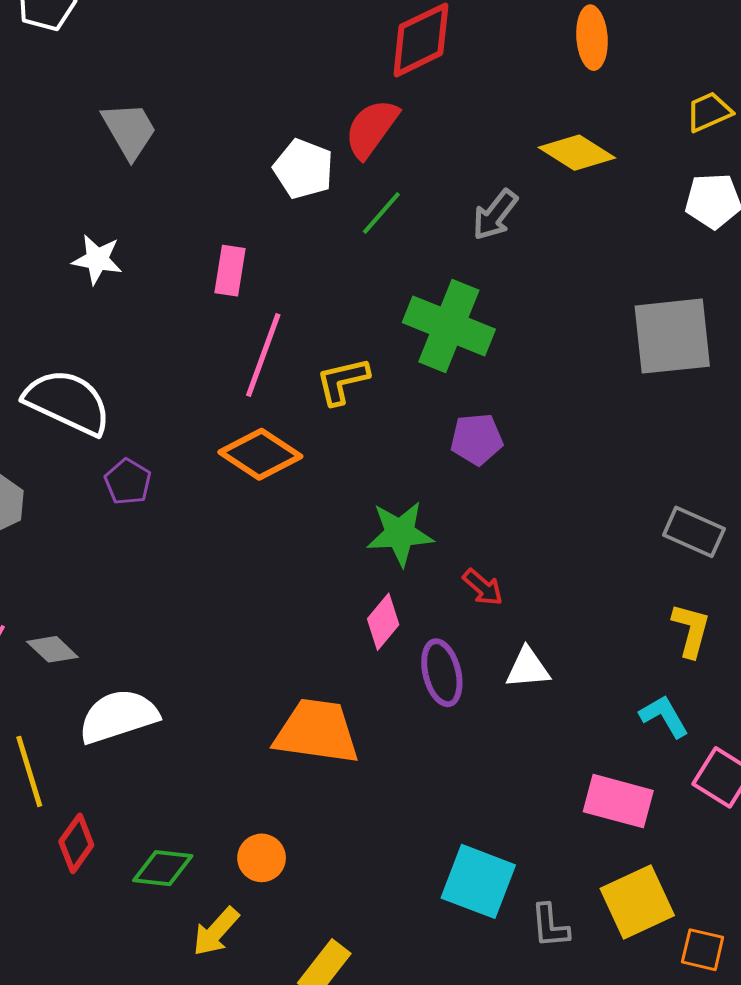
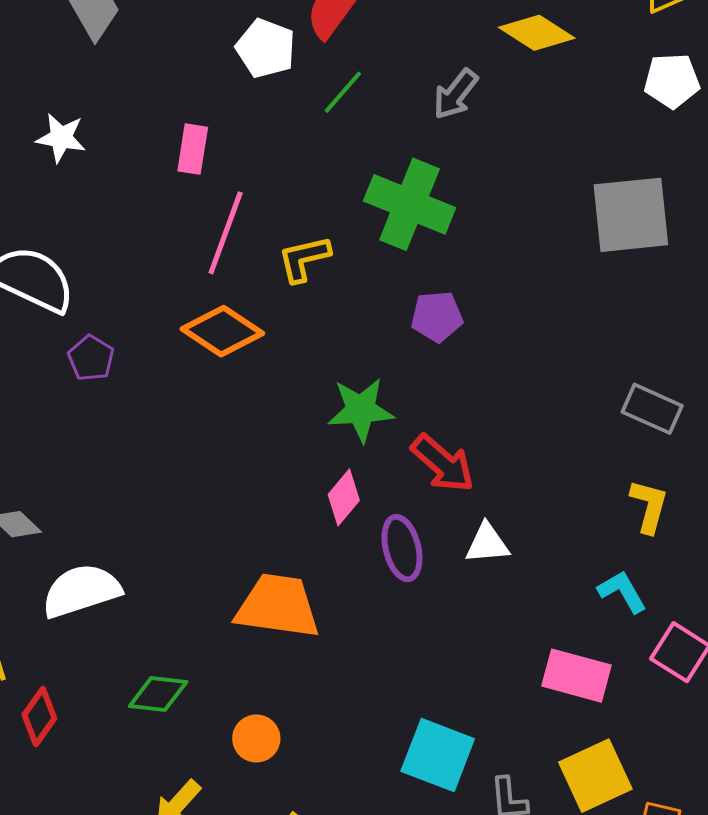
red arrow: (483, 587) -> (443, 463), size x1.6
orange circle: (262, 858) -> (256, 738), moved
green diamond: (163, 868) -> (158, 694), moved

